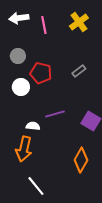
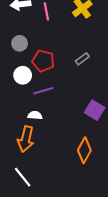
purple line: (55, 114) -> (43, 91), moved
white line: (36, 186) -> (23, 177), moved

